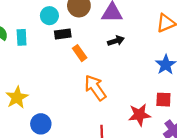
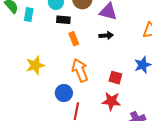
yellow star: (17, 98) -> (35, 65), moved
red square: (163, 100) -> (115, 78), moved
blue circle: (41, 124) -> (64, 93), moved

